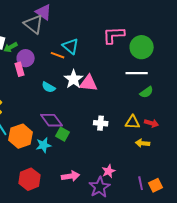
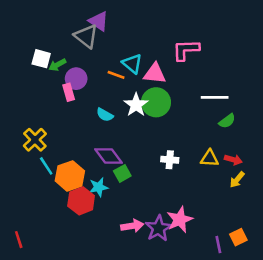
green circle: (142, 47) -> (156, 102), moved
pink triangle: (89, 83) -> (155, 74), moved
green square: (63, 134) -> (122, 173), turned 32
yellow arrow: (143, 143) -> (237, 180), moved, turned -56
pink star: (109, 171) -> (180, 220), size x1.5
red hexagon: (30, 179) -> (81, 201), moved
purple line: (141, 183) -> (218, 245), moved
purple star: (100, 187) -> (158, 228), moved

